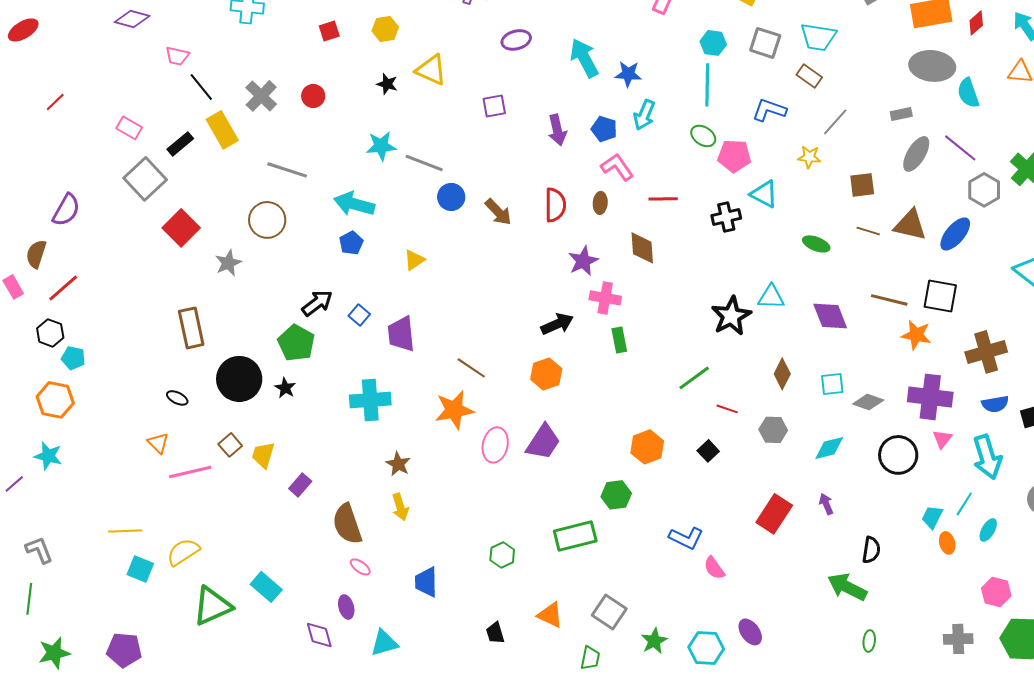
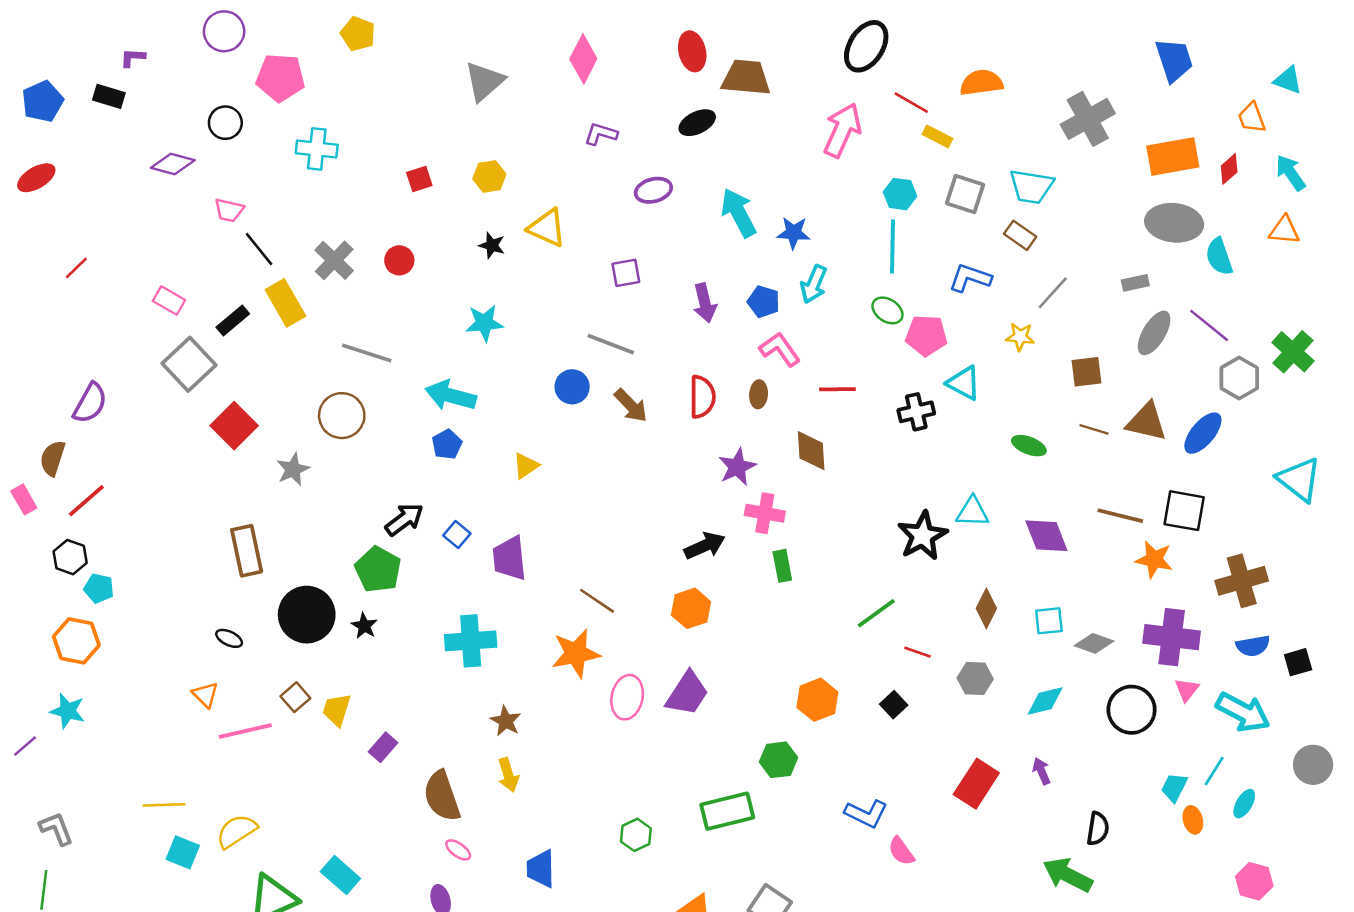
gray line: (424, 163) -> (611, 344), moved
cyan arrow: (987, 457) -> (1243, 712), turned -45

